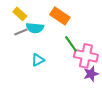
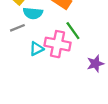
gray line: (21, 32) -> (17, 28), moved
pink cross: (86, 56) -> (58, 44), moved

